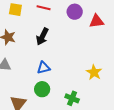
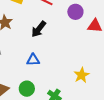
green circle: (42, 89) -> (27, 89), moved

